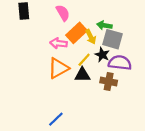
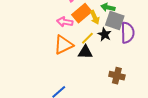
purple semicircle: (120, 63) -> (128, 33), moved, turned 80
brown cross: (109, 82) -> (117, 76), moved

